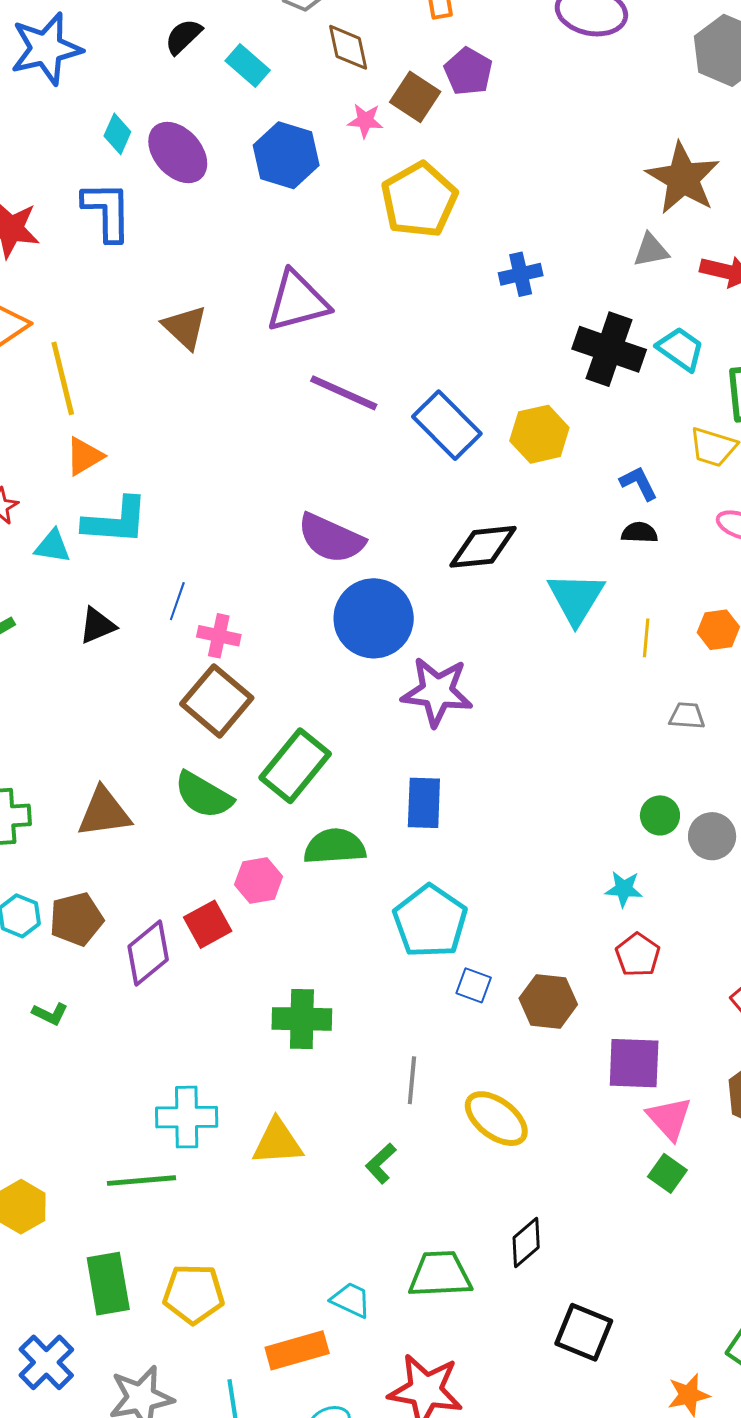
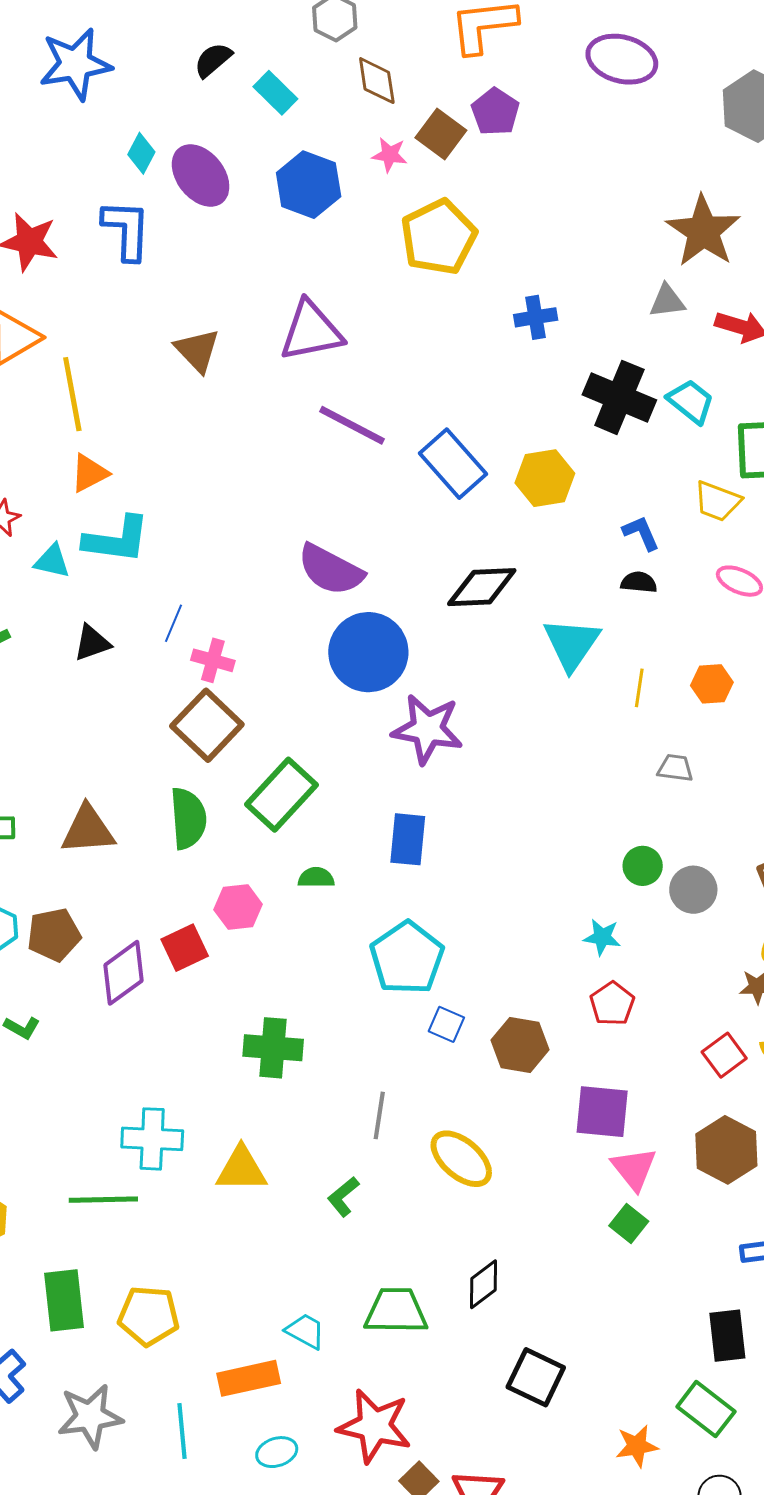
green semicircle: (204, 795) -> (188, 818), turned -128
green semicircle: (335, 847) -> (316, 878), size x0.6

